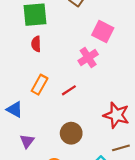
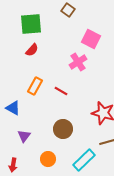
red semicircle: (36, 44) -> (32, 50), turned -136
red line: (69, 90) -> (61, 91), turned 64

